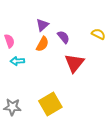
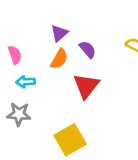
red triangle: (74, 63) -> (86, 86), moved
gray star: (12, 107) -> (19, 114), moved

